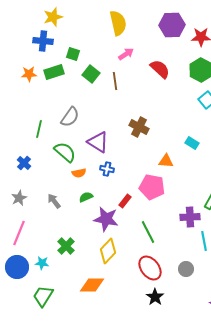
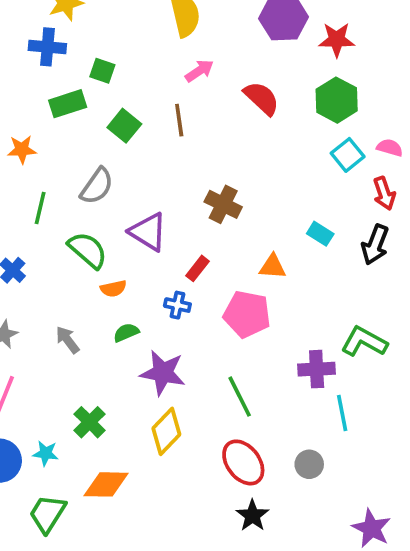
orange star: (29, 74) -> (22, 149), moved
green square: (91, 74) -> (124, 126), moved
blue cross: (107, 169) -> (177, 305), moved
red rectangle: (125, 201) -> (198, 268), moved
orange diamond: (92, 285) -> (106, 484), moved

